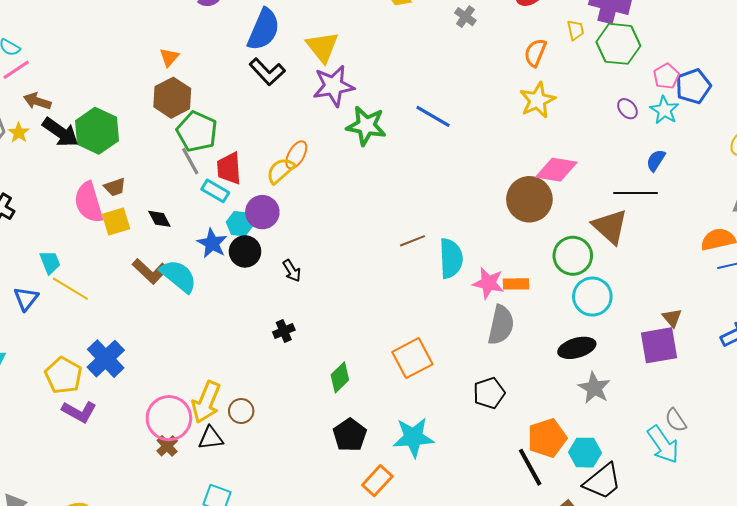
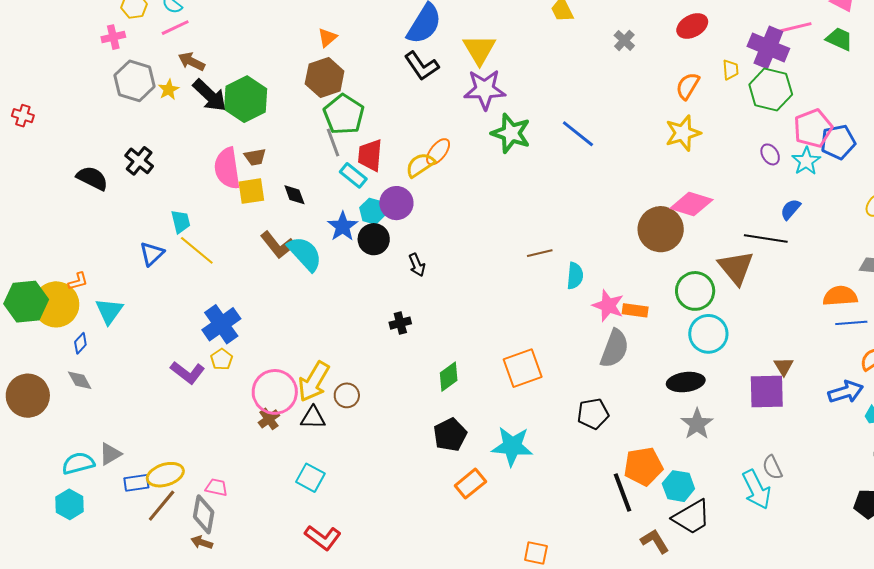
pink pentagon: (666, 76) -> (813, 128), size x1.5
cyan semicircle: (451, 258) -> (575, 276), size x0.7
yellow pentagon: (63, 375) -> (222, 359), moved, size x0.6

